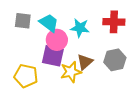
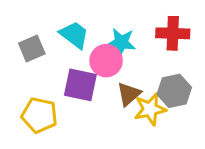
gray square: (23, 21) -> (32, 48), moved, turned -30
pink circle: (57, 40) -> (106, 61), moved
yellow star: (71, 72) -> (150, 109), moved

